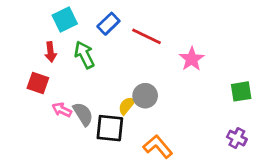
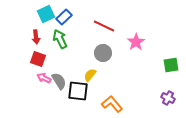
blue rectangle: (108, 24) -> (64, 17), moved
red square: (38, 83) -> (38, 59), moved
gray circle: (145, 96) -> (103, 53), moved

